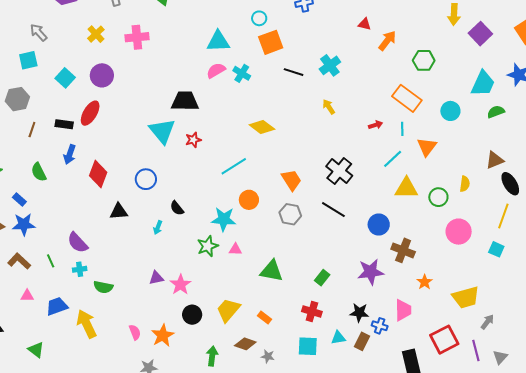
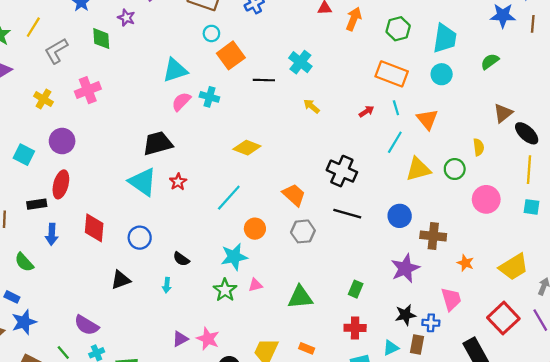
cyan trapezoid: (483, 84) -> (445, 38), moved
red diamond: (98, 174) -> (94, 228), moved

